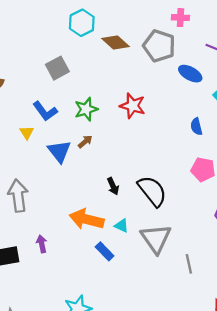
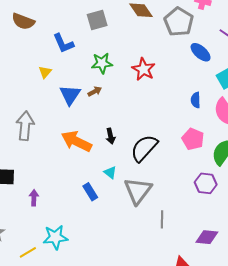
gray square: (57, 68) -> (97, 20), moved
blue L-shape: (45, 111) -> (63, 43), moved
black semicircle: (152, 191) -> (144, 148), turned -112
orange arrow: (87, 219) -> (76, 141), moved
purple arrow: (42, 244) -> (34, 198), moved

